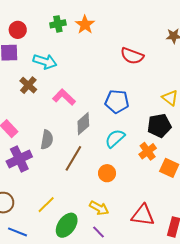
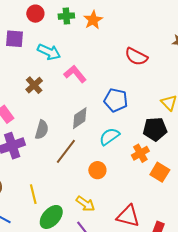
red circle: (18, 30) -> (35, 14), moved
brown cross: (28, 85) -> (34, 85), moved
pink L-shape: (64, 97) -> (75, 74), moved
yellow line: (46, 205) -> (33, 194), turned -66

